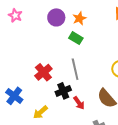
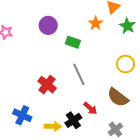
orange star: (79, 18) -> (96, 23), moved
black cross: (63, 91) -> (73, 120), moved
yellow arrow: (40, 112) -> (53, 126), turned -126

